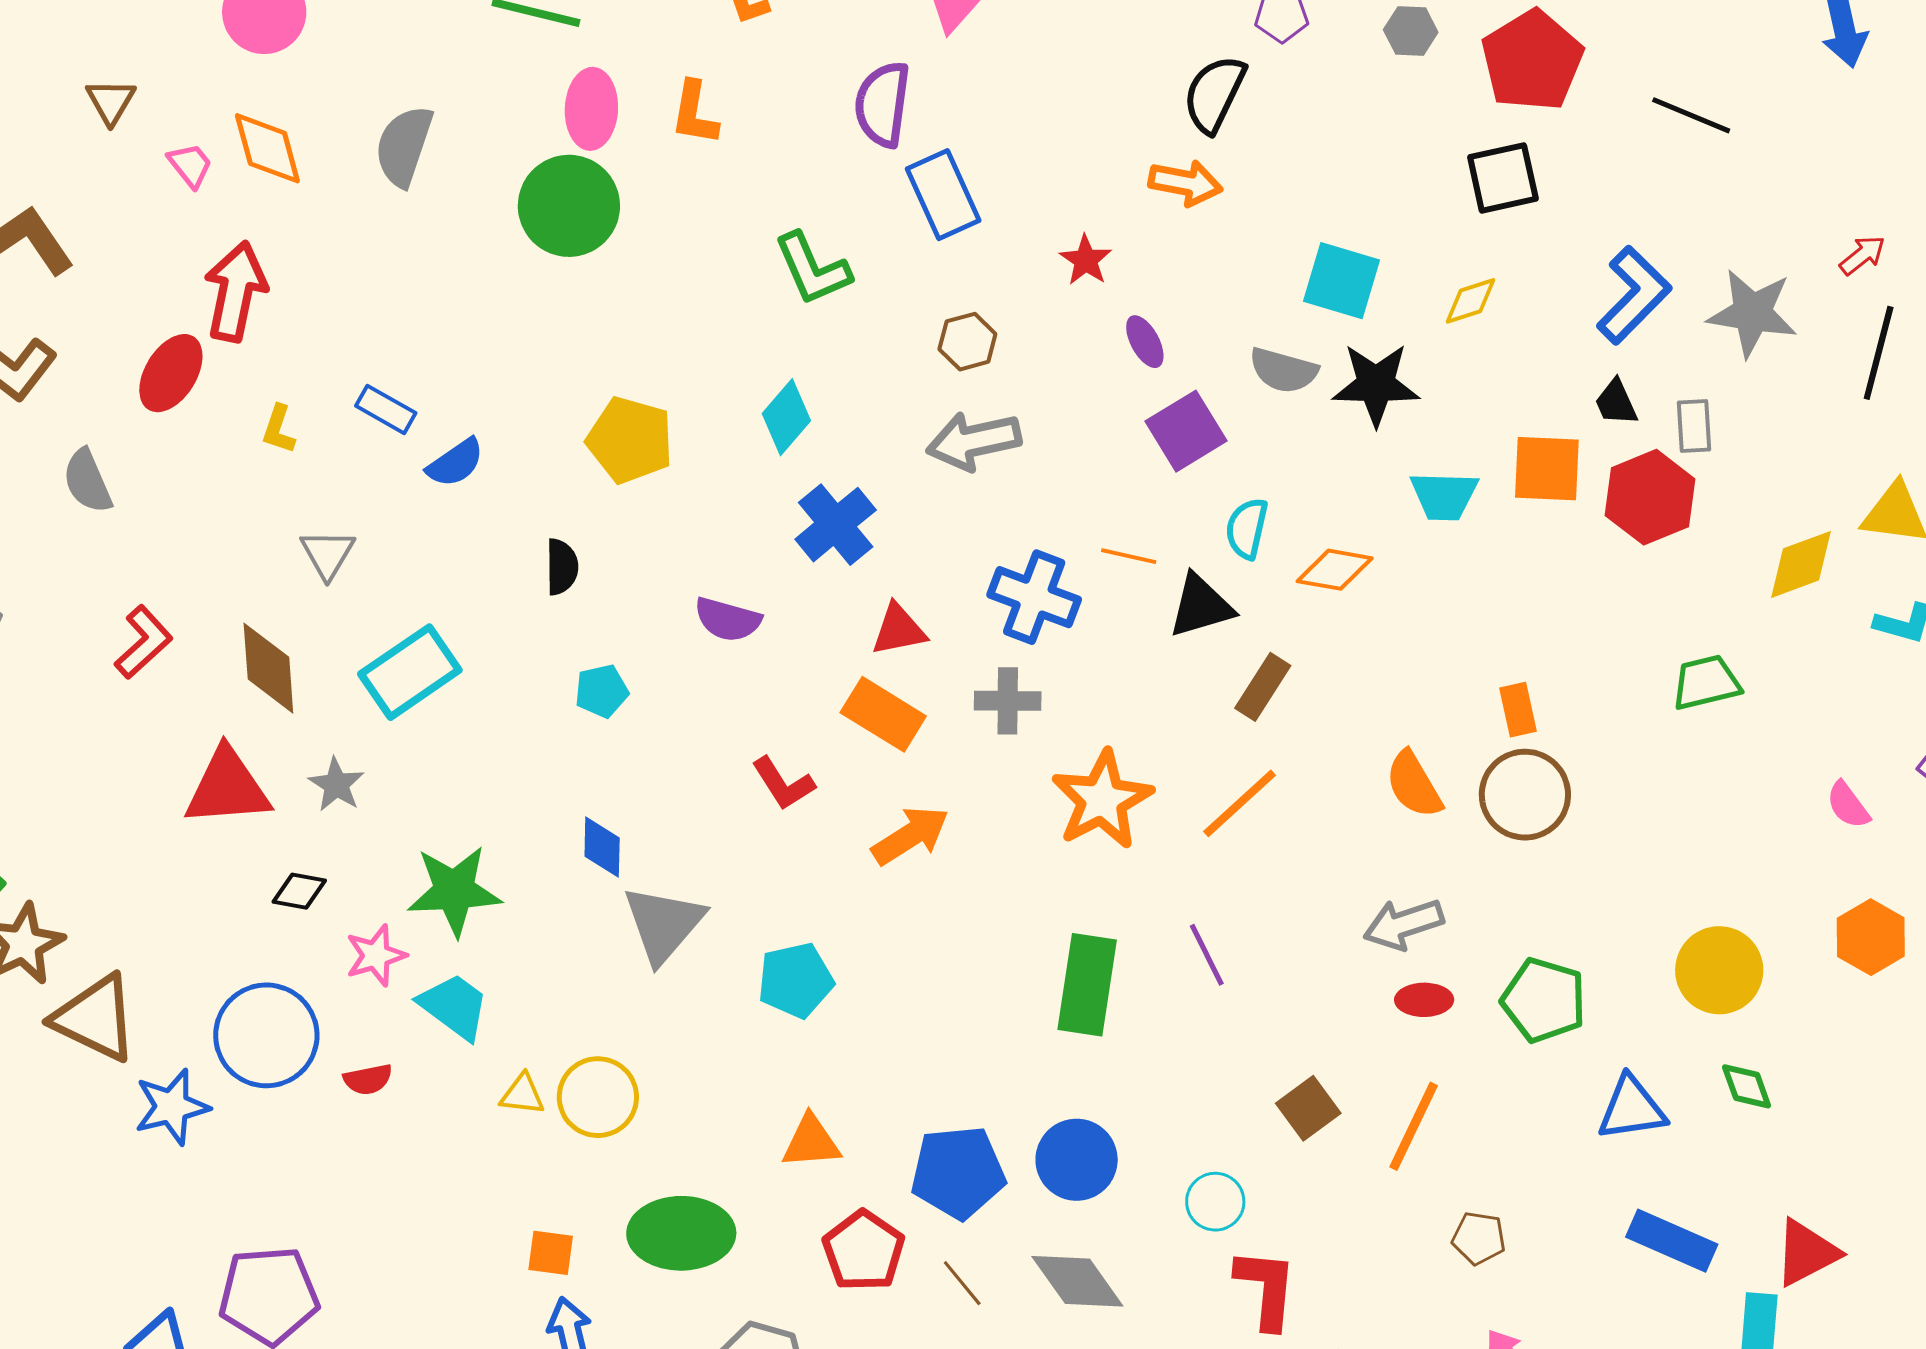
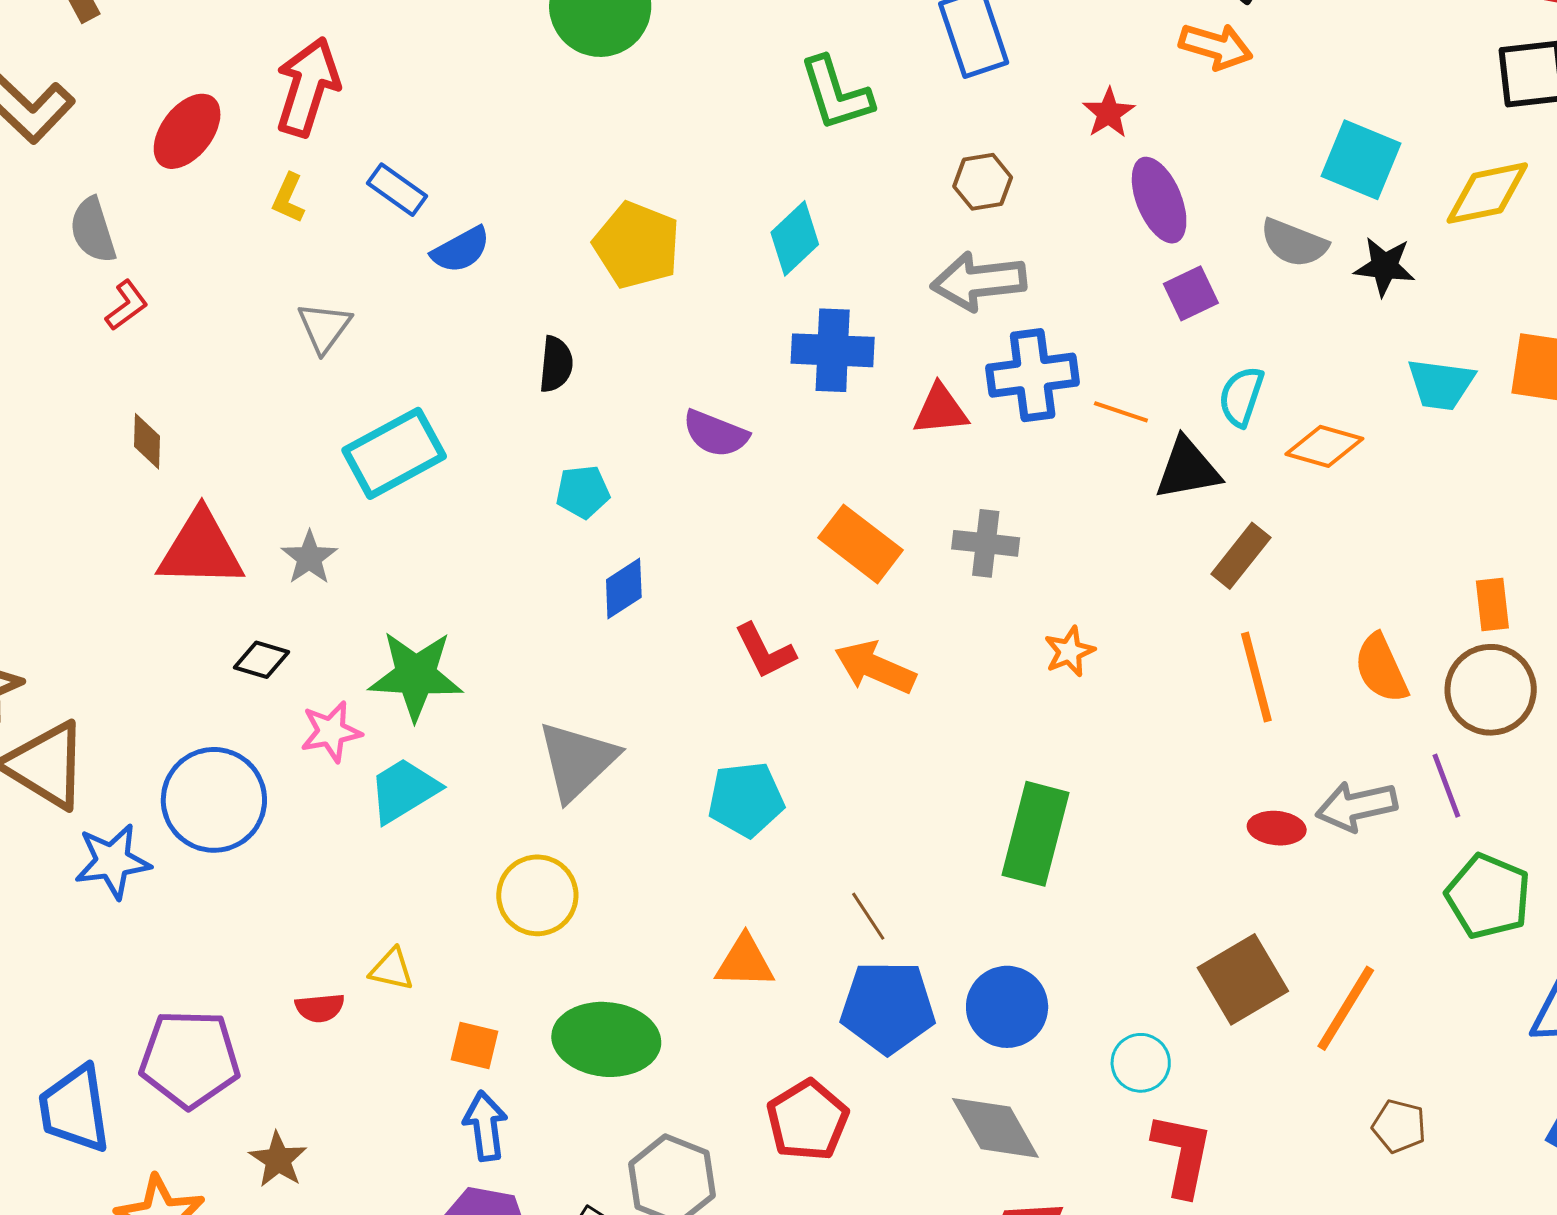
red arrow: (235, 291) -> (308, 87), moved
yellow diamond: (1471, 301) -> (1487, 193), size x1.5
purple ellipse: (1145, 342) -> (1159, 200), size x1.6
black star: (1376, 384) -> (1385, 266), size x0.7
purple square: (1186, 431) -> (1191, 293), size x0.7
blue cross: (836, 525) -> (833, 350), turned 36
blue cross: (1034, 597) -> (1033, 375), moved, turned -34
red triangle: (899, 630) -> (940, 410), moved
red L-shape: (143, 642) -> (127, 305), moved, size x0.7
brown diamond: (268, 668) -> (147, 441), moved, size x0.6
red L-shape: (783, 784) -> (765, 651), moved
orange star: (1102, 800) -> (1069, 651), size x0.5
orange line: (1240, 803) -> (1256, 677), moved, turned -68
orange arrow: (910, 836) -> (875, 667), turned -130
blue diamond: (602, 847) -> (624, 588), moved, turned 50
gray triangle: (664, 924) -> (577, 761), moved
purple line: (1207, 955) -> (1446, 786), moved
red ellipse: (1424, 1000) -> (1277, 828), moved
cyan trapezoid: (454, 1006) -> (404, 790), turned -74
red semicircle: (368, 1079) -> (320, 1008), moved
yellow triangle: (522, 1094) -> (392, 969), moved
brown square: (1308, 1108) -> (1243, 979), size x1.4
red pentagon: (864, 1251) -> (808, 1120), moved
brown line: (962, 1283) -> (868, 916), moved

